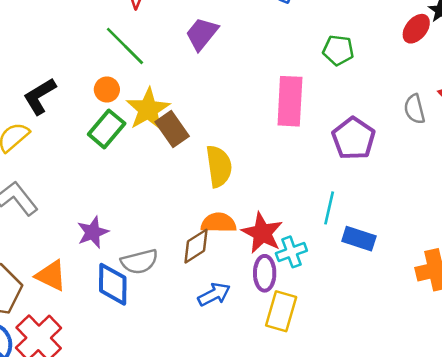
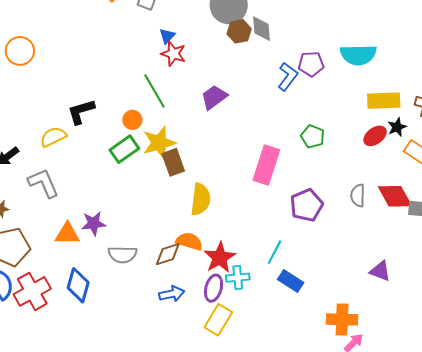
orange triangle: (51, 276) -> (67, 234), moved, turned -40
blue diamond: (113, 284) -> (78, 285), moved

